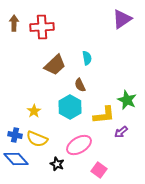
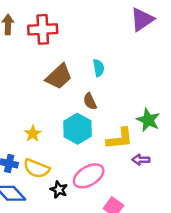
purple arrow: (121, 132) -> (141, 160), turned 40
black star: (57, 164) -> (59, 190), moved

